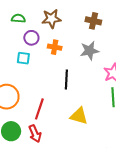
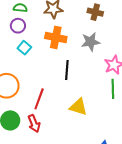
purple circle: (31, 38) -> (18, 26), moved
orange cross: (55, 47) -> (56, 37), size x1.5
cyan square: (23, 58) -> (24, 48), turned 32

